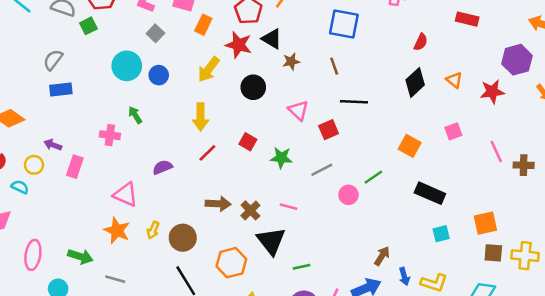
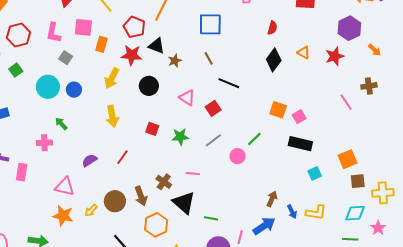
green square: (88, 26) -> (16, 70), moved
black line: (354, 102) -> (229, 83), turned 30
pink square: (453, 131) -> (299, 117), moved
red line: (207, 153) -> (123, 157), moved
brown cross: (524, 165) -> (369, 86), moved
brown arrow: (218, 204) -> (141, 196), moved, turned 78
yellow arrow: (153, 230) -> (91, 210), turned 32
brown circle: (183, 238) -> (115, 201), moved
yellow cross: (525, 256) -> (383, 193), moved
green line: (302, 267) -> (211, 218), turned 32

